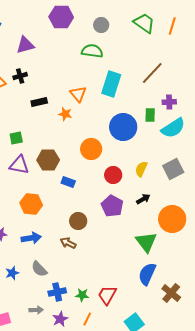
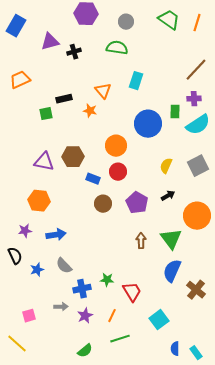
brown line: (152, 73) -> (196, 70), moved
black cross: (20, 76) -> (74, 52), moved
cyan rectangle: (111, 84) -> (136, 81), size x0.7
green square: (16, 138) -> (46, 114), moved
red circle: (113, 175) -> (118, 172), moved
orange hexagon: (31, 204) -> (39, 201), moved
brown circle: (78, 221) -> (103, 204), moved
brown arrow: (68, 243) -> (141, 241), moved, turned 63
green star: (82, 295) -> (107, 280), moved
red trapezoid: (107, 295) -> (132, 292), turned 120

